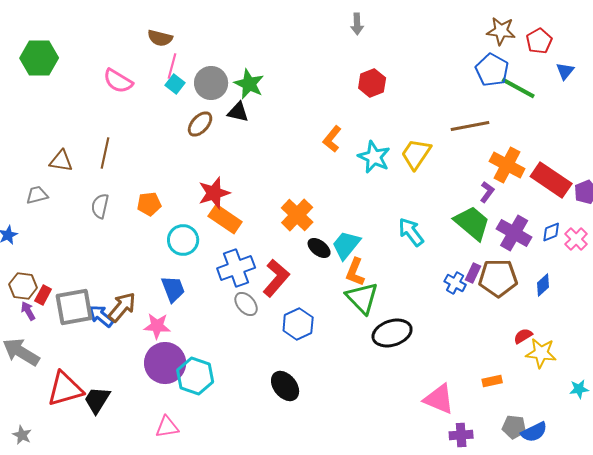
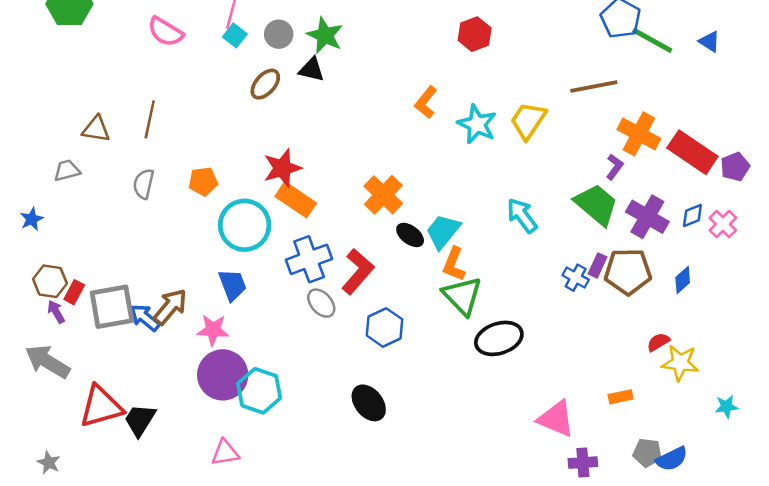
blue triangle: (565, 71) -> (709, 41), moved, turned -36
gray circle: (211, 83) -> (279, 34), size x0.7
cyan circle: (183, 240) -> (245, 225), size x1.4

